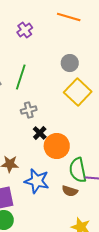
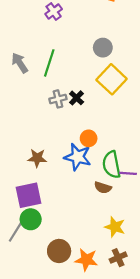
black cross: (40, 133) -> (77, 98), moved
orange circle: (57, 146) -> (89, 138), size x0.6
blue star: (37, 181) -> (78, 157), moved

